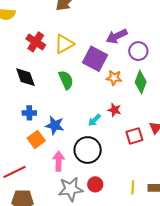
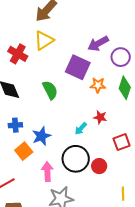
yellow triangle: (64, 44) -> (44, 40), moved
blue star: (55, 125) -> (41, 136), turned -30
red circle: (95, 184) -> (99, 166), moved

